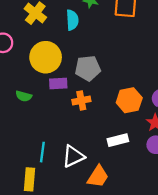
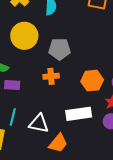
purple rectangle: (58, 84) -> (12, 85), moved
white rectangle: (118, 140) -> (79, 114), size x1.4
white triangle: (73, 156) -> (39, 124), turned 30

